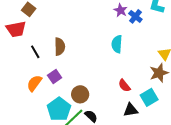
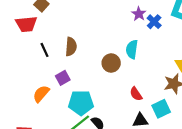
orange semicircle: (34, 83) -> (41, 94), moved
brown circle: (80, 94) -> (111, 63), moved
cyan pentagon: (59, 109) -> (81, 103), moved, turned 30

